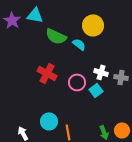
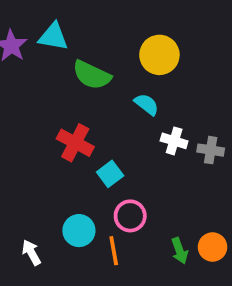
cyan semicircle: (79, 44) -> (147, 104), moved
pink circle: (77, 82) -> (130, 216), moved
cyan square: (96, 90) -> (110, 174), moved

